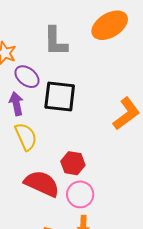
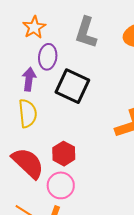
purple ellipse: (27, 77) -> (48, 57), turned 40

